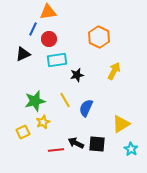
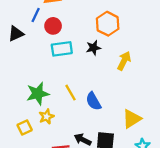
black triangle: (23, 54) -> (16, 34), moved
black star: (77, 75) -> (93, 48), moved
blue semicircle: (86, 108) -> (93, 101), turned -54

